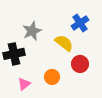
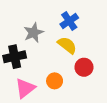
blue cross: (80, 23) -> (69, 21), moved
pink triangle: (24, 84) -> (25, 88), size x1.5

